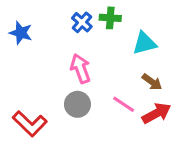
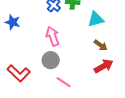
blue star: (21, 33) -> (13, 22), moved
pink line: (124, 104) -> (64, 82), moved

